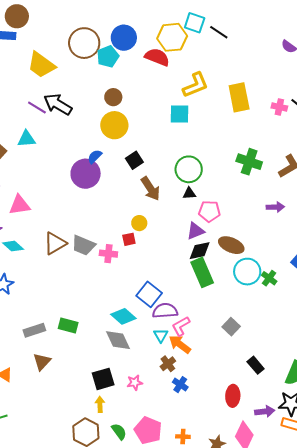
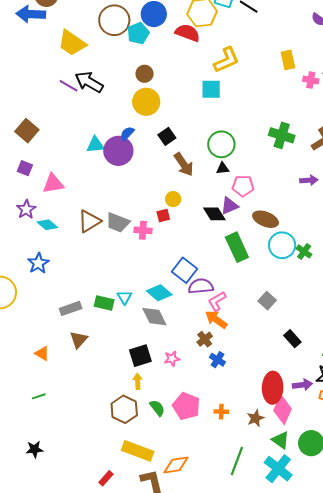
yellow rectangle: (239, 97) -> (288, 60), moved, size x0.7
cyan triangle: (26, 139) -> (95, 145), moved
black diamond: (200, 251) -> (214, 214), moved, turned 70
cyan triangle: (161, 335) -> (125, 297), moved
red ellipse: (233, 396) -> (273, 388), moved, size x1.4

